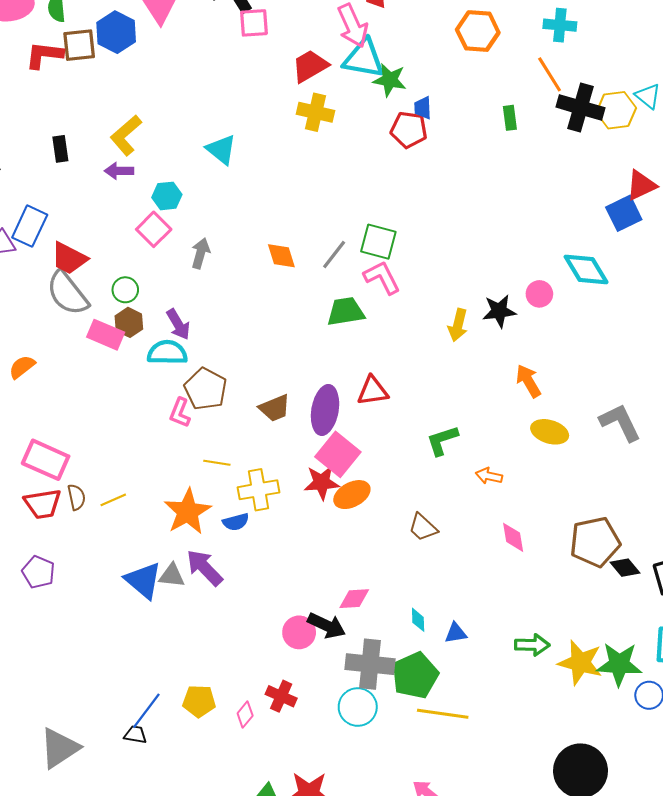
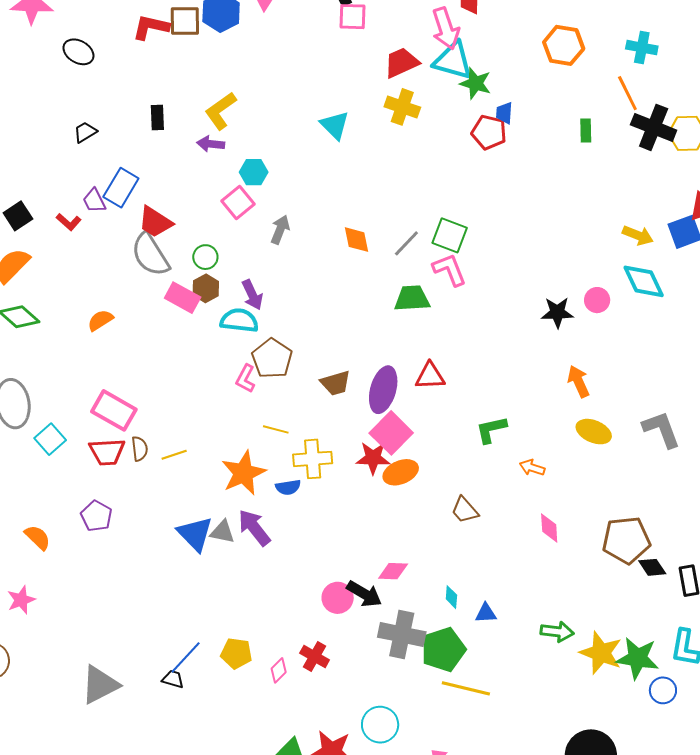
cyan triangle: (221, 150) -> (335, 125), moved
yellow arrow: (458, 325) -> (638, 235), moved, turned -88
cyan circle: (358, 707) -> (380, 725), moved

